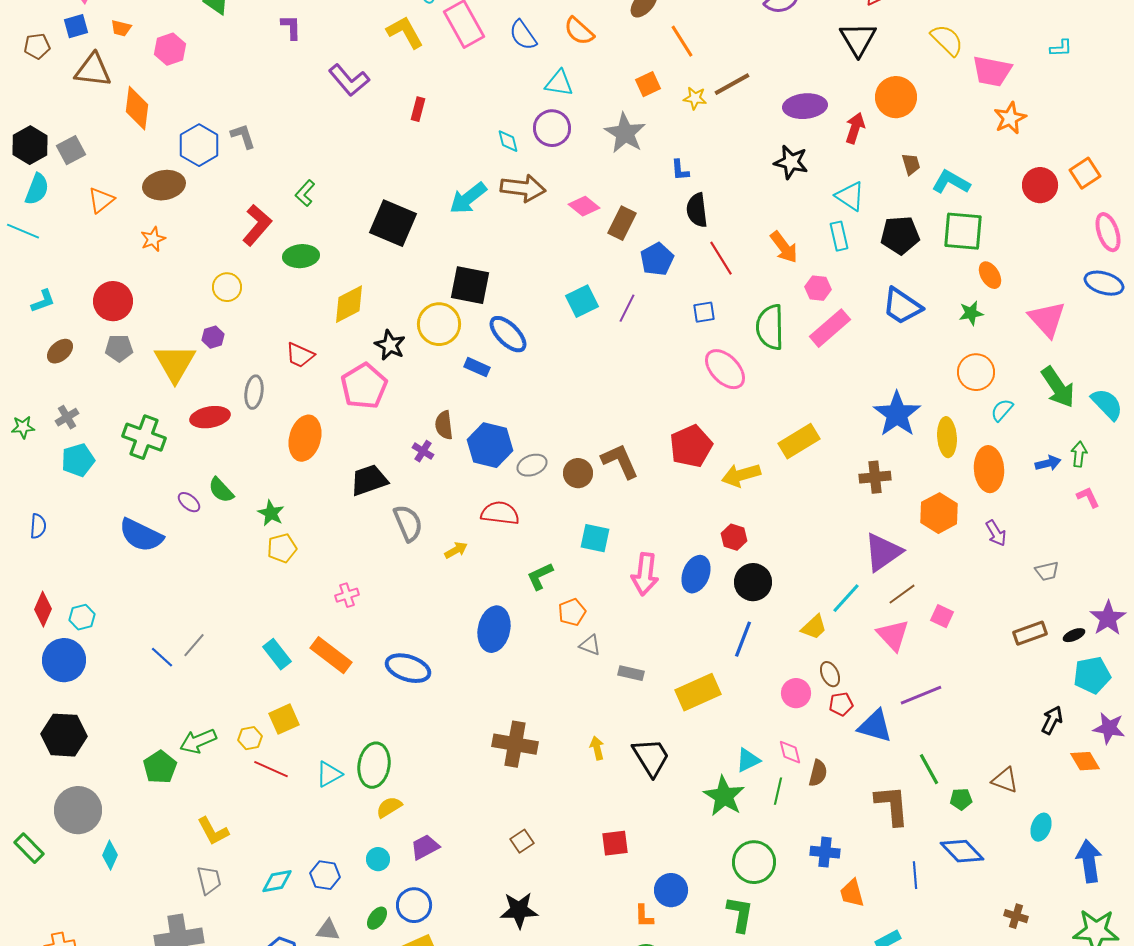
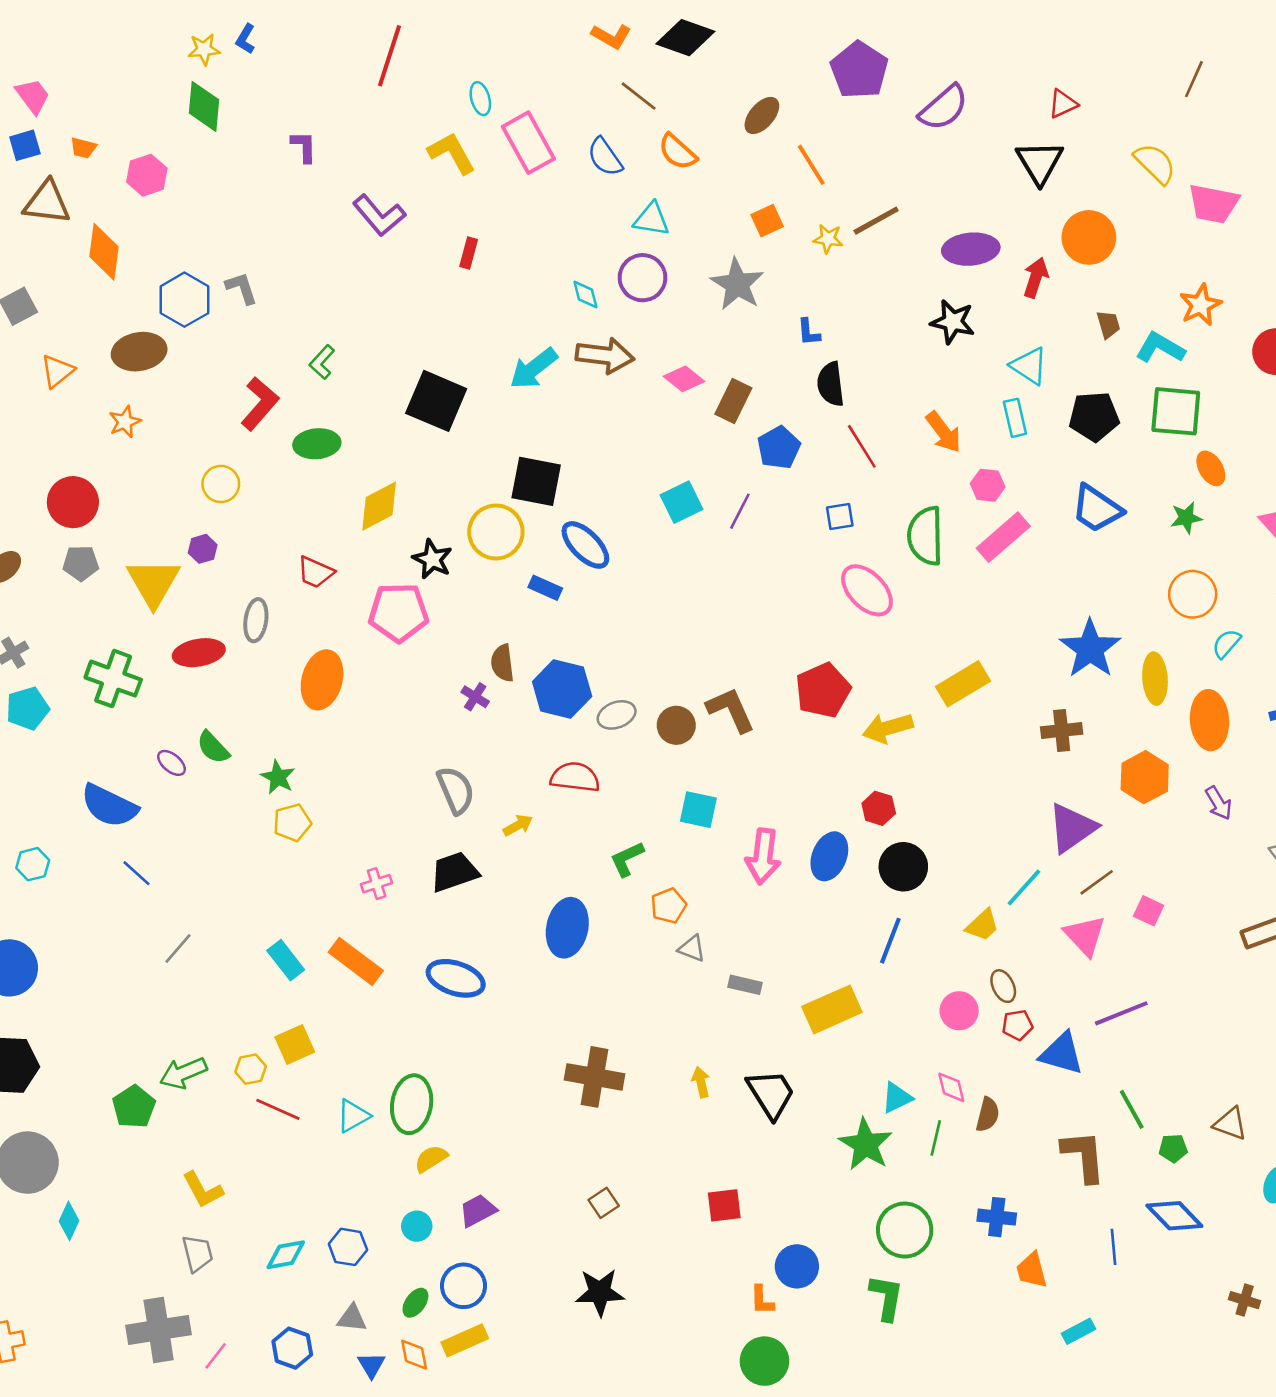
orange star: (1010, 118) -> (1200, 305), moved
pink pentagon: (364, 386) -> (399, 612), turned 30
black trapezoid: (369, 480) -> (454, 872), moved
cyan hexagon: (82, 617) -> (33, 864), moved
blue line: (162, 657) -> (136, 873), moved

